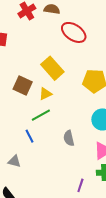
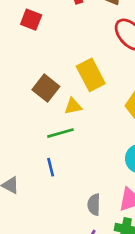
blue line: (30, 136) -> (51, 167), moved
gray semicircle: (69, 138) -> (94, 205), moved

